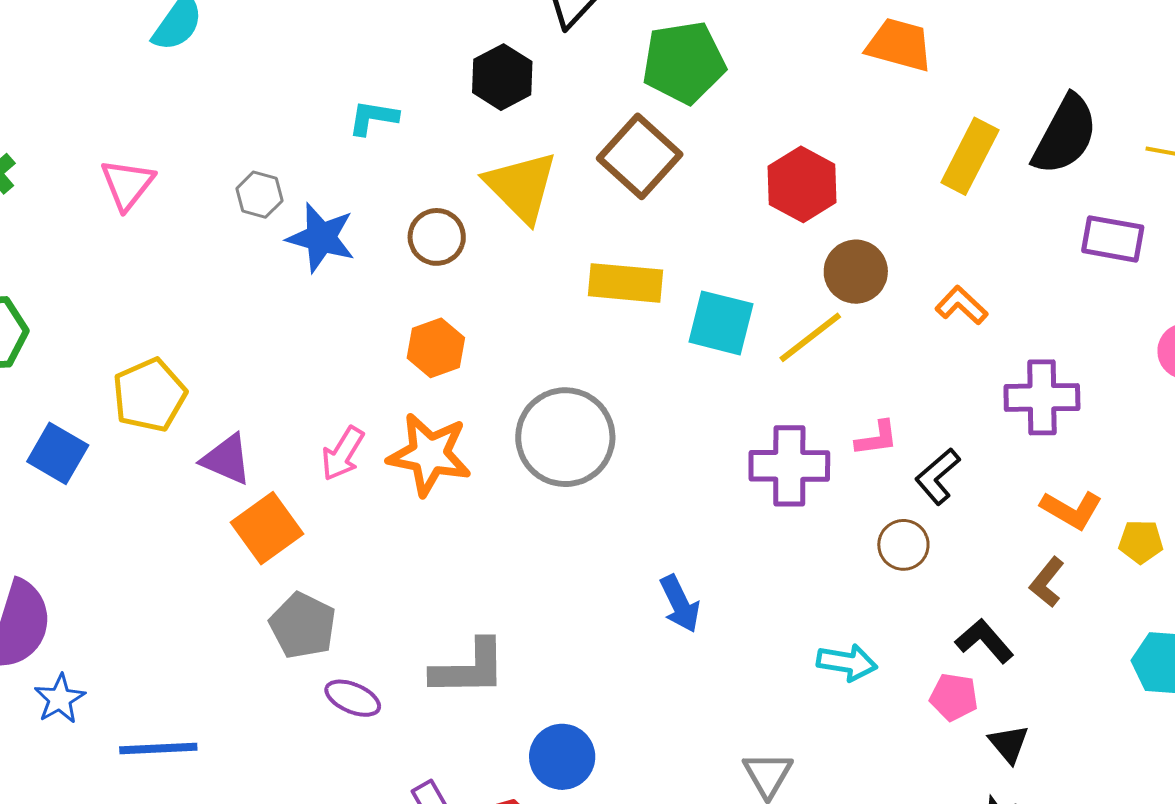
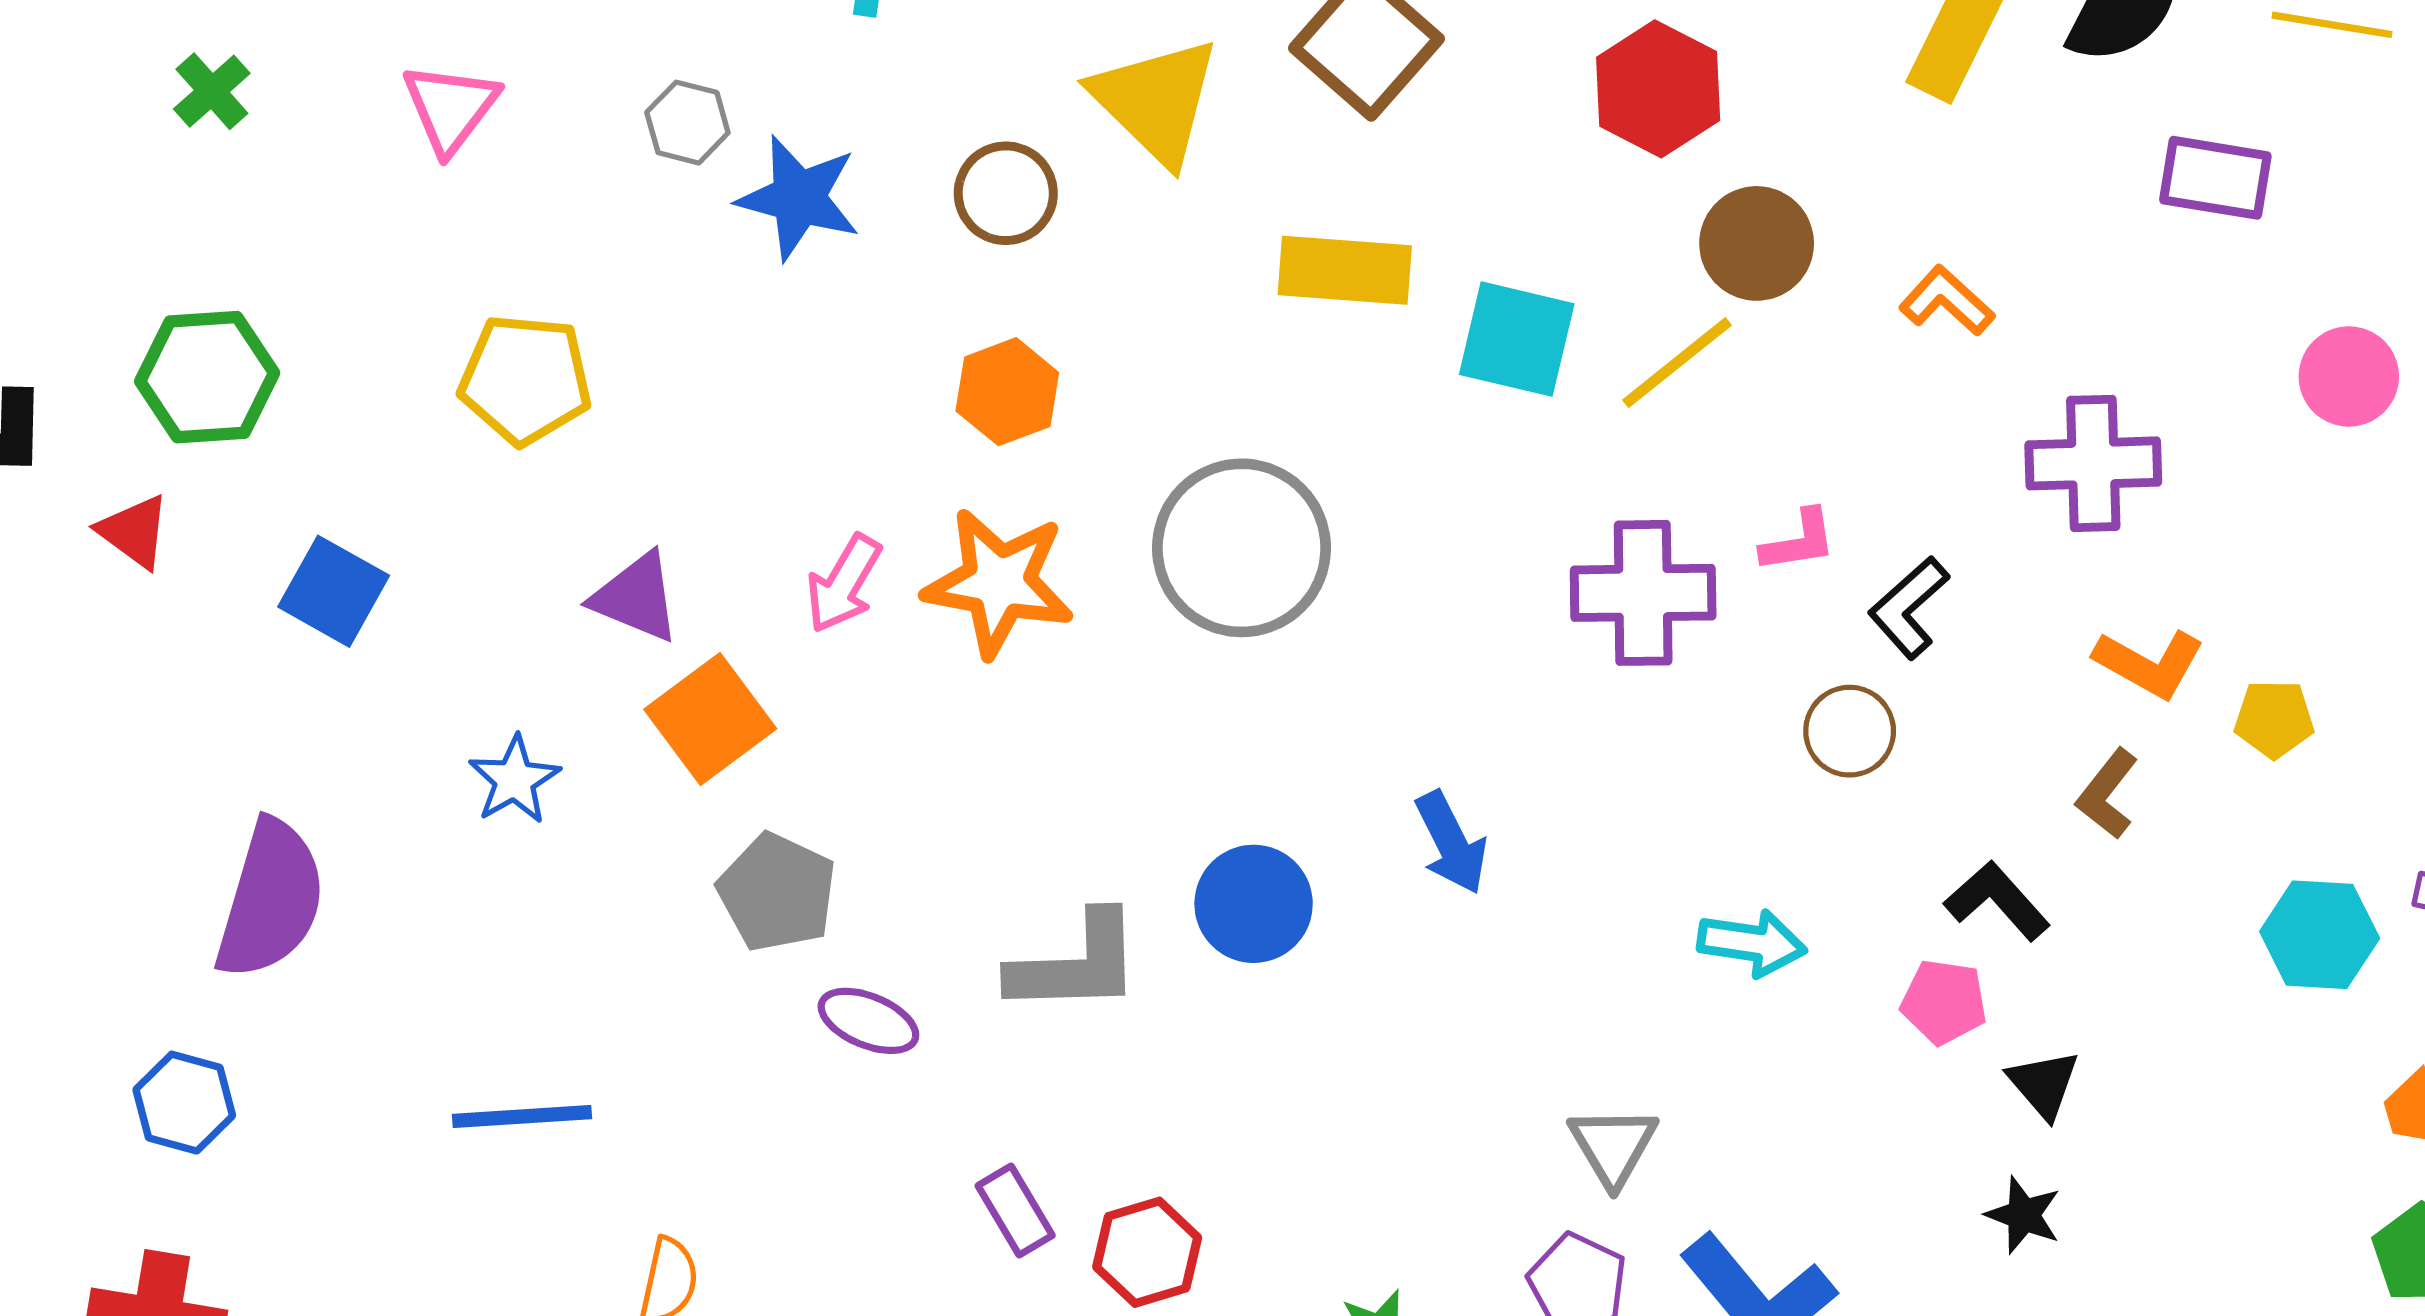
yellow pentagon: (149, 395) -> (525, 379), moved, turned 30
blue star: (60, 699) -> (514, 780), moved
blue circle: (562, 757) -> (1254, 904), moved

